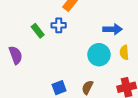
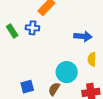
cyan circle: (99, 55) -> (67, 72), moved

